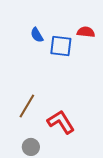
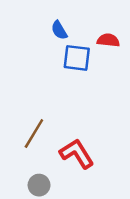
blue semicircle: (37, 35) -> (59, 30), moved

